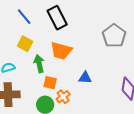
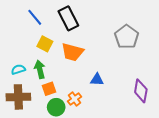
yellow square: (25, 44) -> (45, 44), moved
green arrow: (39, 64) -> (40, 69), moved
orange square: (50, 83) -> (49, 89), moved, turned -32

